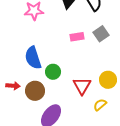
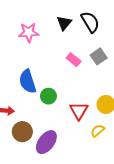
pink rectangle: (77, 37) -> (74, 60), turned 48
brown circle: (35, 91) -> (22, 132), moved

